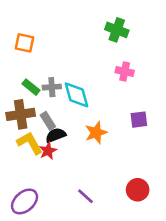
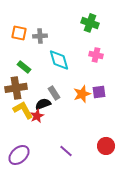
gray cross: (52, 87) -> (40, 36), moved
cyan diamond: (77, 95) -> (59, 60), moved
purple square: (139, 120) -> (99, 92), moved
gray rectangle: (48, 121) -> (54, 93), moved
orange star: (96, 133) -> (82, 94), moved

